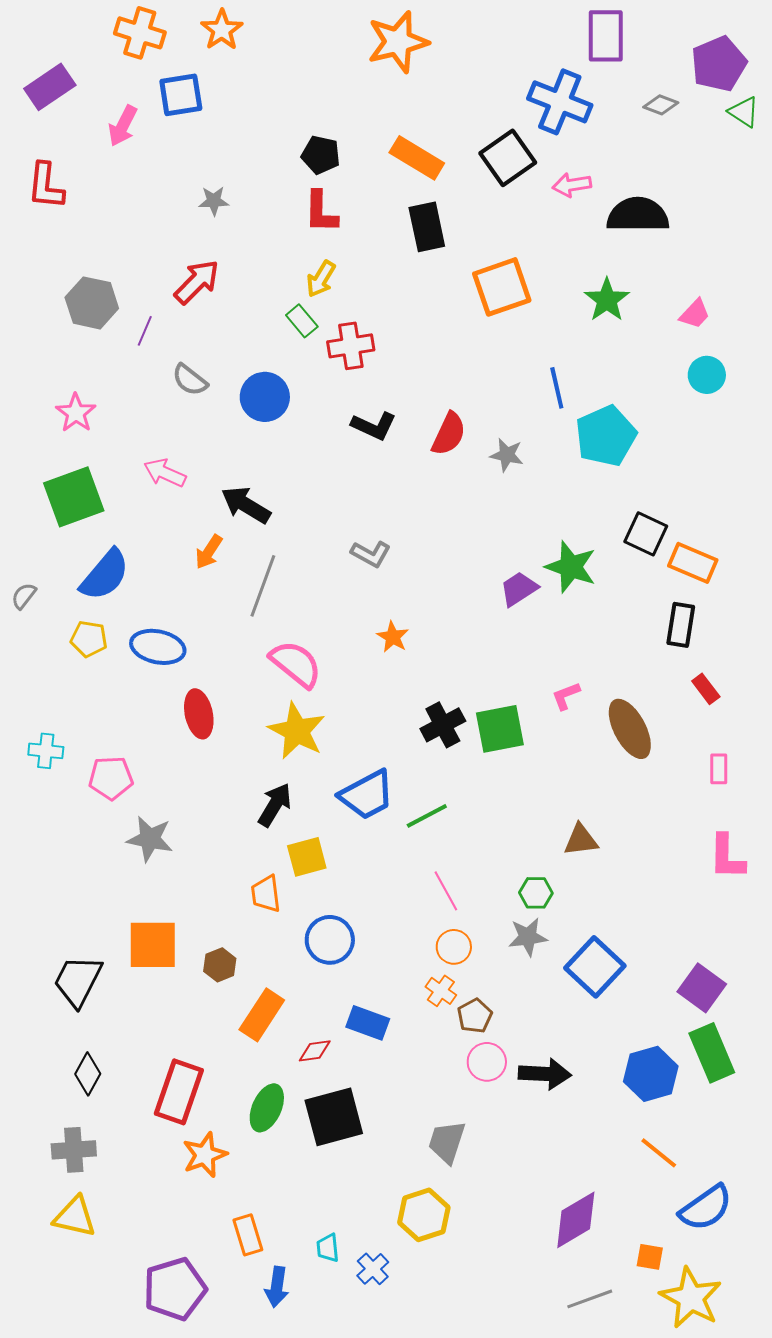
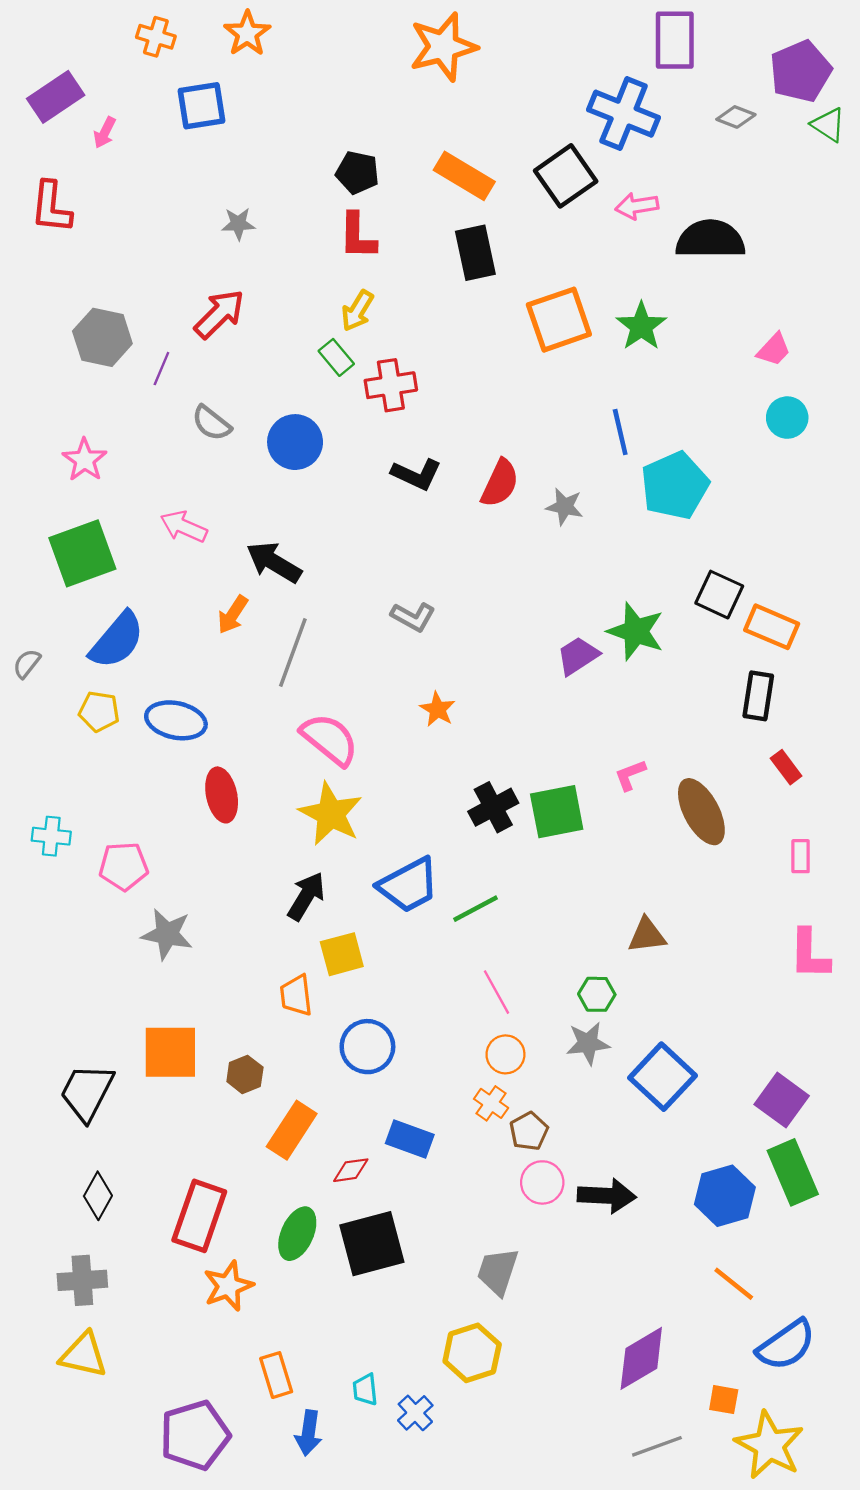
orange cross: (140, 33) -> (156, 37), size x0.7
pink arrow: (123, 126) -> (105, 132), moved, size x0.7
green star: (607, 300) -> (641, 326), moved

